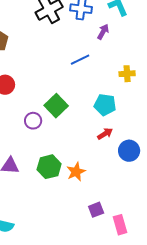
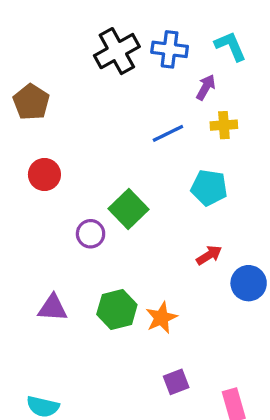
yellow cross: (127, 74) -> (224, 125), moved
cyan pentagon: (105, 105) -> (209, 188), moved
purple square: (96, 210) -> (176, 382), moved

